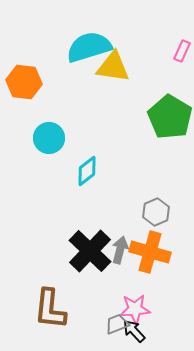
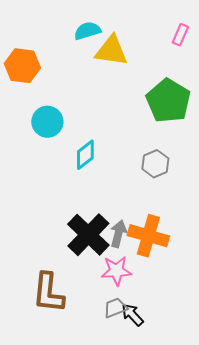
cyan semicircle: (89, 47) -> (87, 31), size x0.6
gray hexagon: (156, 212) -> (155, 164), moved
pink star: (135, 309) -> (116, 271), moved

